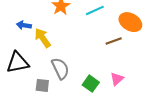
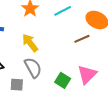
yellow arrow: (43, 38) -> (30, 43), moved
pink triangle: (117, 79) -> (87, 74), size x1.5

